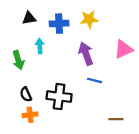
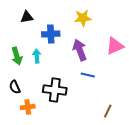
blue cross: (59, 24) -> (51, 34), moved
cyan arrow: (40, 46) -> (37, 56), moved
black semicircle: (26, 94) -> (15, 87), moved
brown line: (116, 119) -> (108, 111), turned -64

